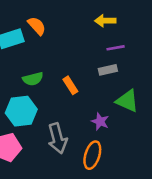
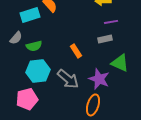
green semicircle: (33, 79) -> (34, 46), moved
purple star: (100, 122) -> (99, 79), size x1.5
gray arrow: (57, 138) -> (68, 79), moved, turned -35

